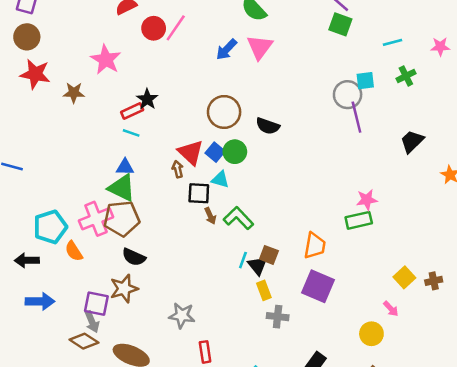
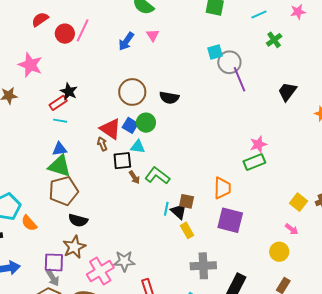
pink triangle: (260, 47) -> (153, 35), size x0.6
cyan square: (365, 81) -> (215, 52), moved
pink cross: (96, 219) -> (100, 271), moved
gray cross: (278, 317) -> (203, 266), moved, size x1.4

